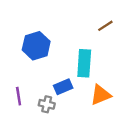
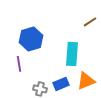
blue rectangle: (63, 87) -> (61, 84), moved
purple line: (19, 96) -> (19, 64), moved

